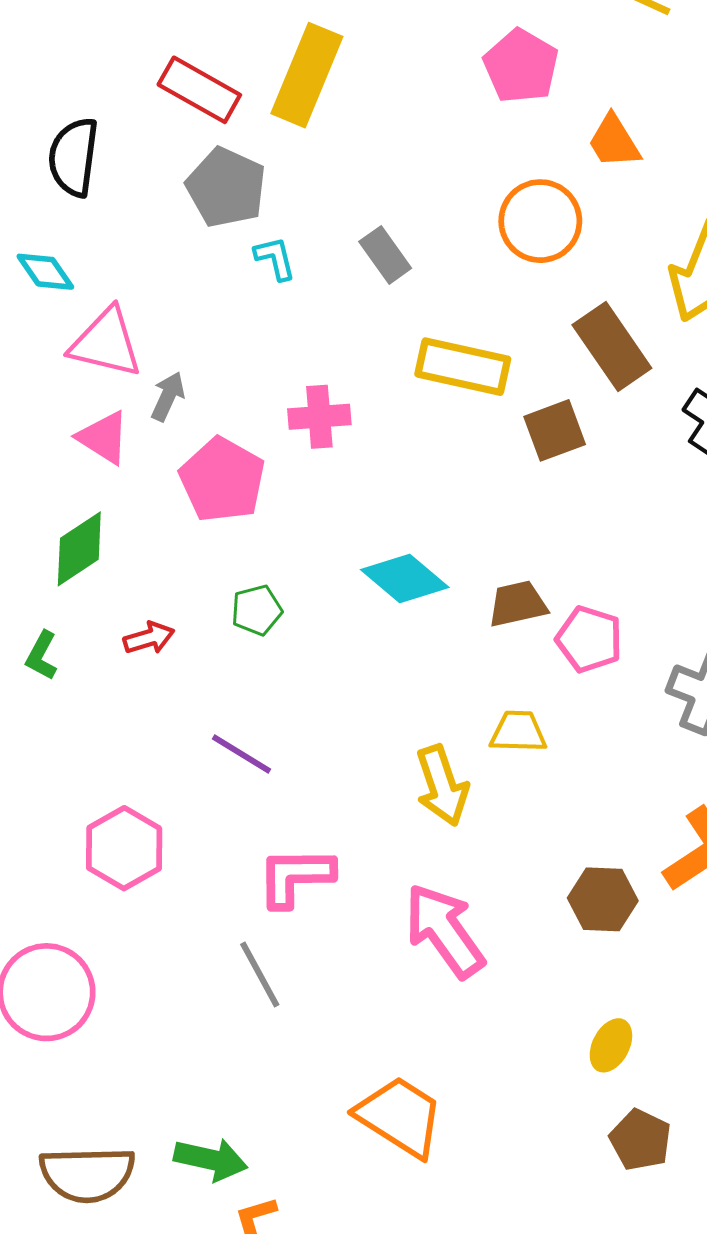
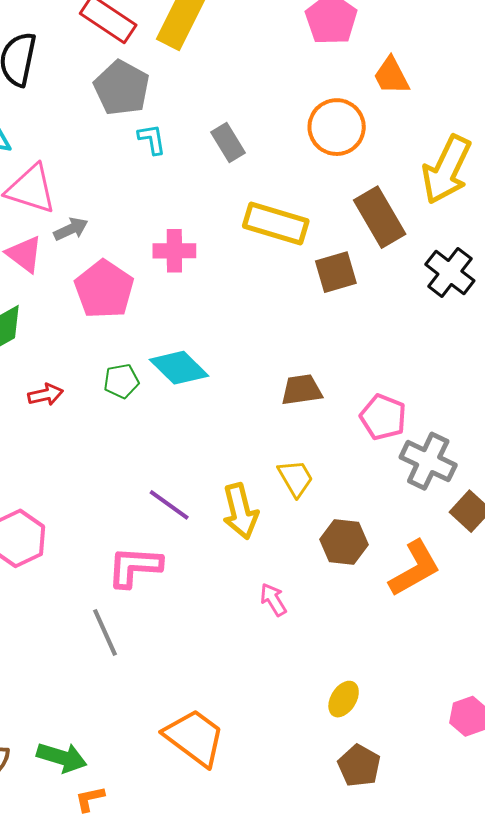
gray arrow: (168, 396) -> (71, 229), turned 36
cyan diamond: (405, 579) -> (179, 368), moved
pink pentagon: (589, 639) -> (383, 417), moved
yellow trapezoid: (518, 732) -> (296, 478), turned 54
purple line: (241, 754) -> (169, 505), moved
brown hexagon: (603, 899) -> (344, 542), moved
pink arrow: (444, 931) -> (273, 600), moved, size x0.5

